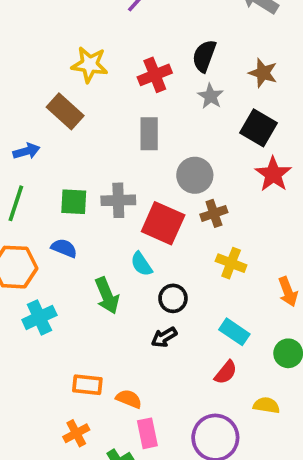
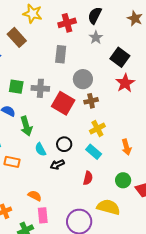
brown star: (263, 73) -> (135, 18), moved
yellow cross: (231, 263) -> (97, 128), turned 35
cyan semicircle: (141, 264) -> (40, 149), moved
green arrow: (107, 296) -> (26, 126), moved
cyan rectangle: (234, 332) -> (94, 152), moved
red semicircle: (226, 372) -> (88, 178), moved, turned -32
orange rectangle: (87, 385) -> (12, 162), moved
yellow semicircle: (266, 405) -> (108, 207), size x1.6

